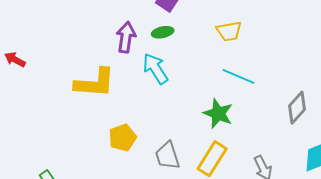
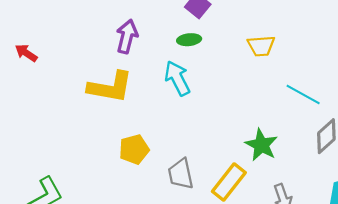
purple arrow: (126, 37) -> (127, 36), moved
cyan line: (238, 76) -> (303, 94), moved
green star: (218, 113) -> (261, 145), moved

